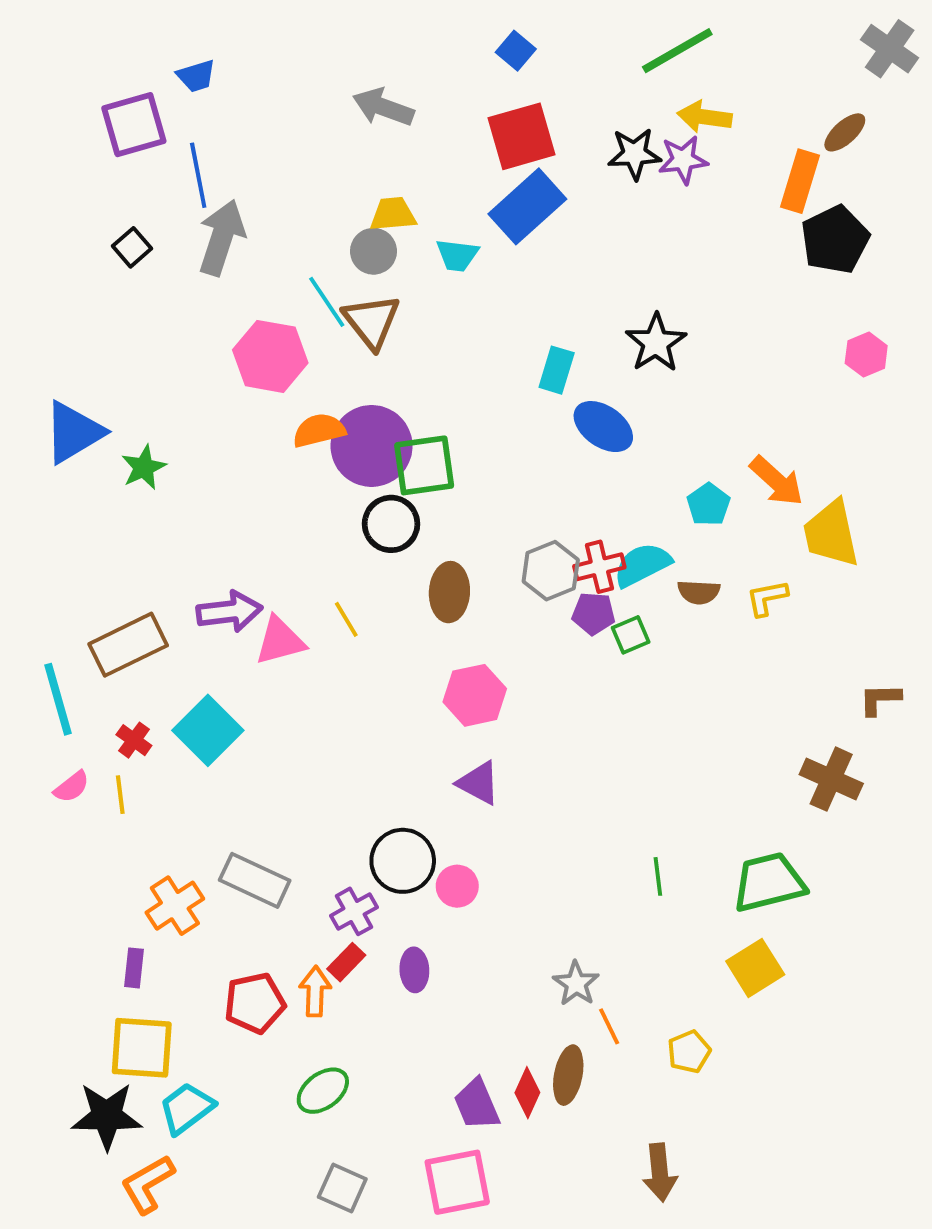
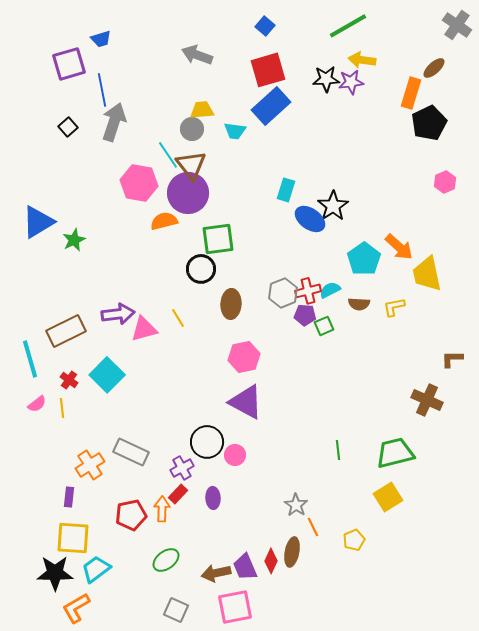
black star: (656, 343) -> (333, 206), moved
purple circle: (372, 446) -> (188, 193), moved
cyan pentagon: (708, 504) -> (364, 259), size x1.5
cyan semicircle: (642, 565) -> (330, 290), size x0.7
purple triangle: (479, 783) -> (246, 402), size x1.5
brown arrow: (660, 1172) -> (216, 573), moved, turned 84

